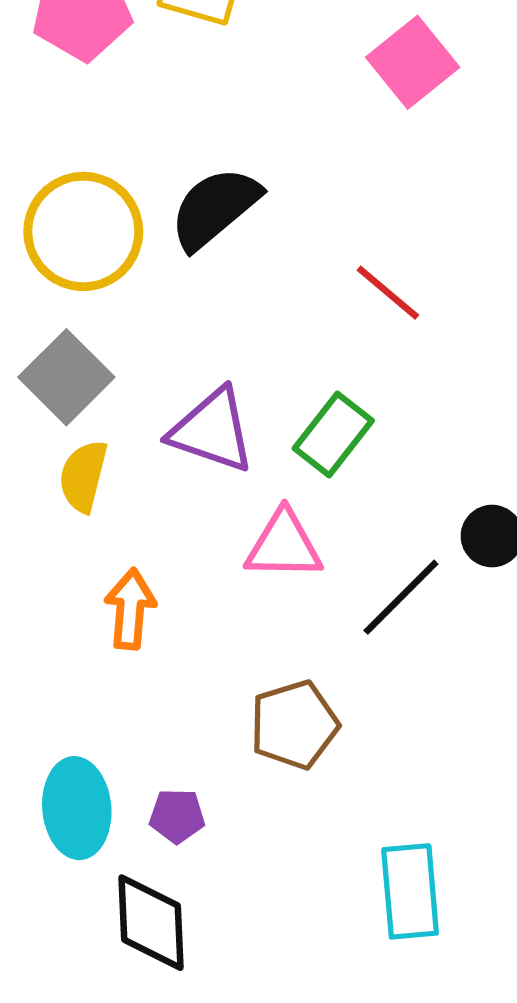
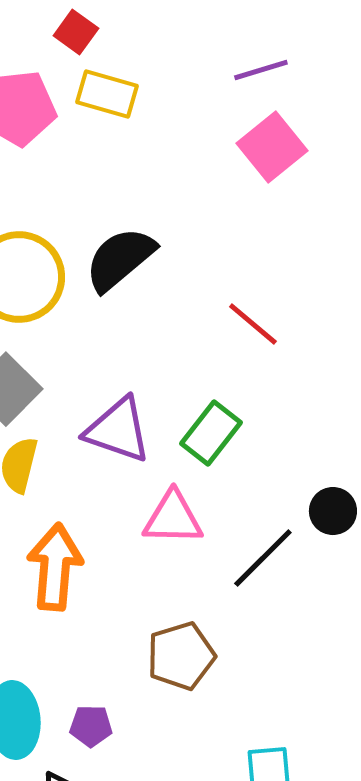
orange arrow: (130, 609) -> (55, 567), size x1.4

